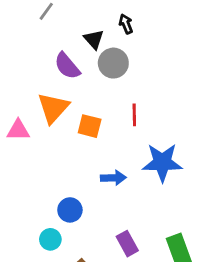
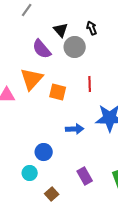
black arrow: (126, 24) -> (92, 28), moved

